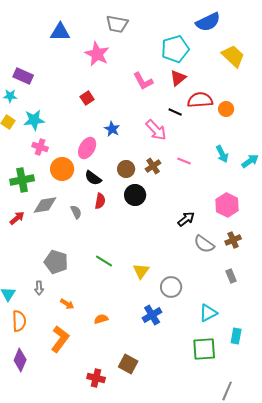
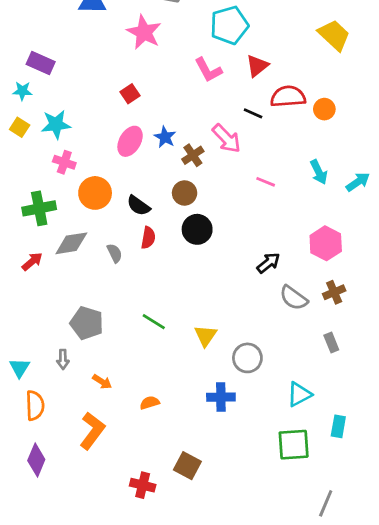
cyan pentagon: (175, 49) -> (229, 25), moved
pink ellipse: (87, 148) -> (130, 141), moved
brown cross: (153, 166) -> (193, 155), moved
blue cross: (152, 315) -> (221, 397), turned 30

